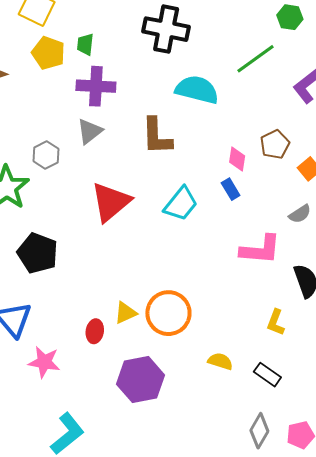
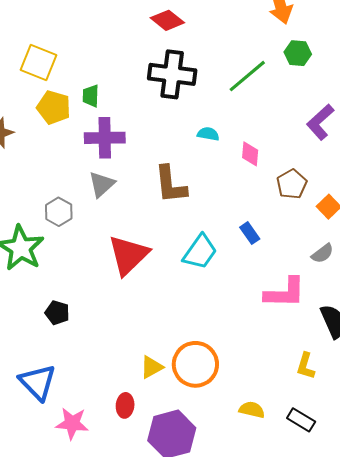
green line: (256, 59) -> (247, 76), moved
cyan semicircle: (197, 90) -> (208, 134), size x0.5
pink diamond: (237, 159) -> (250, 154), moved
black pentagon: (38, 253) -> (57, 313), size x0.6
red ellipse: (95, 331) -> (125, 405), moved

